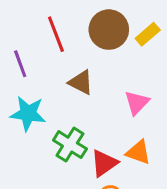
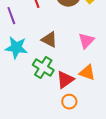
brown triangle: (81, 82) -> (49, 40), moved

